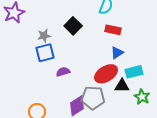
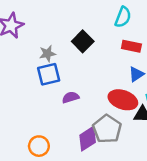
red ellipse: (106, 74) -> (123, 100), turned 50
gray pentagon: (93, 98) -> (107, 129), turned 30

